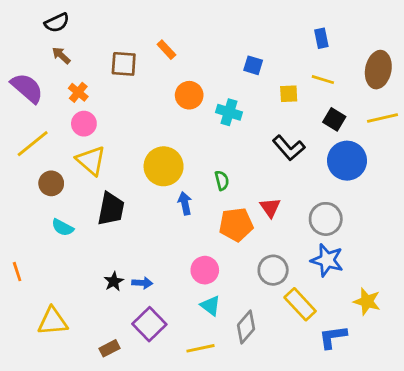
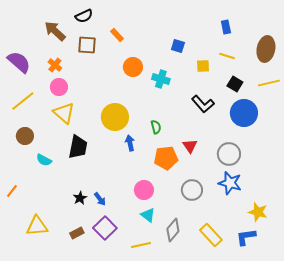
black semicircle: (57, 23) -> (84, 16), moved
brown arrow: (61, 55) -> (55, 31), moved, size x1.6
brown circle: (51, 183) -> (25, 136), moved
orange line: (17, 272) -> (12, 191), turned 56
blue arrow: (142, 283) -> (100, 199), turned 48
yellow rectangle: (300, 304) -> (211, 235), moved
blue L-shape: (333, 337) -> (246, 237), moved
brown rectangle: (110, 348) -> (77, 233), moved

